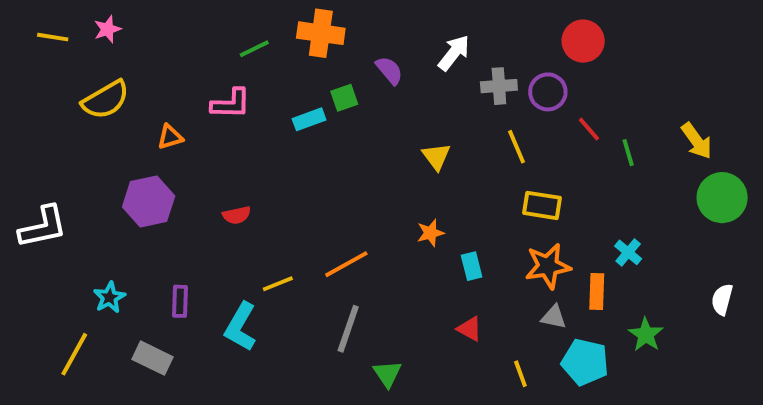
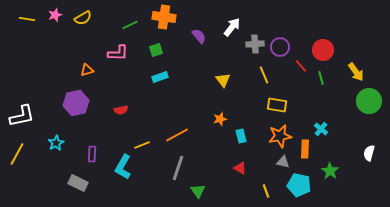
red circle: (583, 41) -> (323, 50), moved
green square: (344, 98) -> (156, 50), moved
yellow semicircle: (106, 100) -> (83, 18), moved, size x0.7
cyan rectangle: (309, 119) -> (160, 77), moved
cyan star: (109, 297) -> (56, 143), moved
yellow line: (74, 354) -> (17, 154), moved

